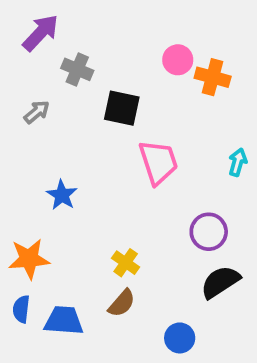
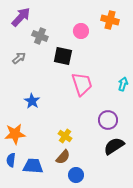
pink circle: (178, 60) -> (81, 31), moved
orange cross: (213, 77) -> (110, 20), moved
blue circle: (180, 338) -> (76, 175), moved

